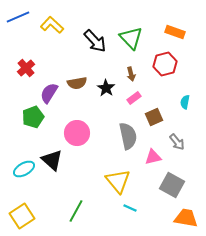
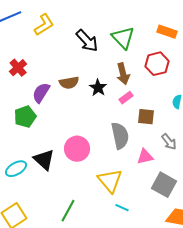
yellow L-shape: (52, 25) -> (44, 25), turned 105
brown arrow: (131, 74) -> (123, 74), size x1.5
brown square: (154, 117) -> (146, 117), turned 30
pink circle: (77, 133) -> (77, 149), moved

